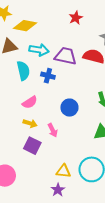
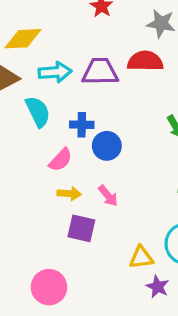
blue cross: (48, 76) -> (82, 125), moved
blue circle: (69, 108) -> (107, 146), moved
purple star: (58, 190) -> (158, 287), moved

